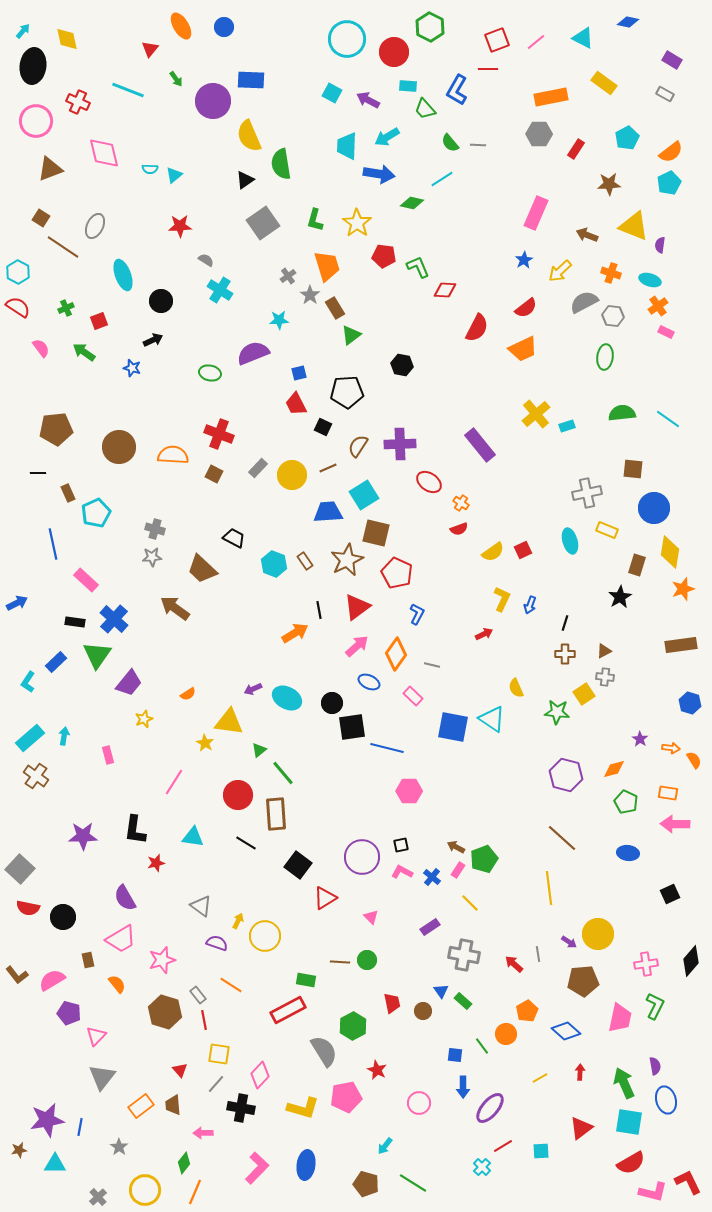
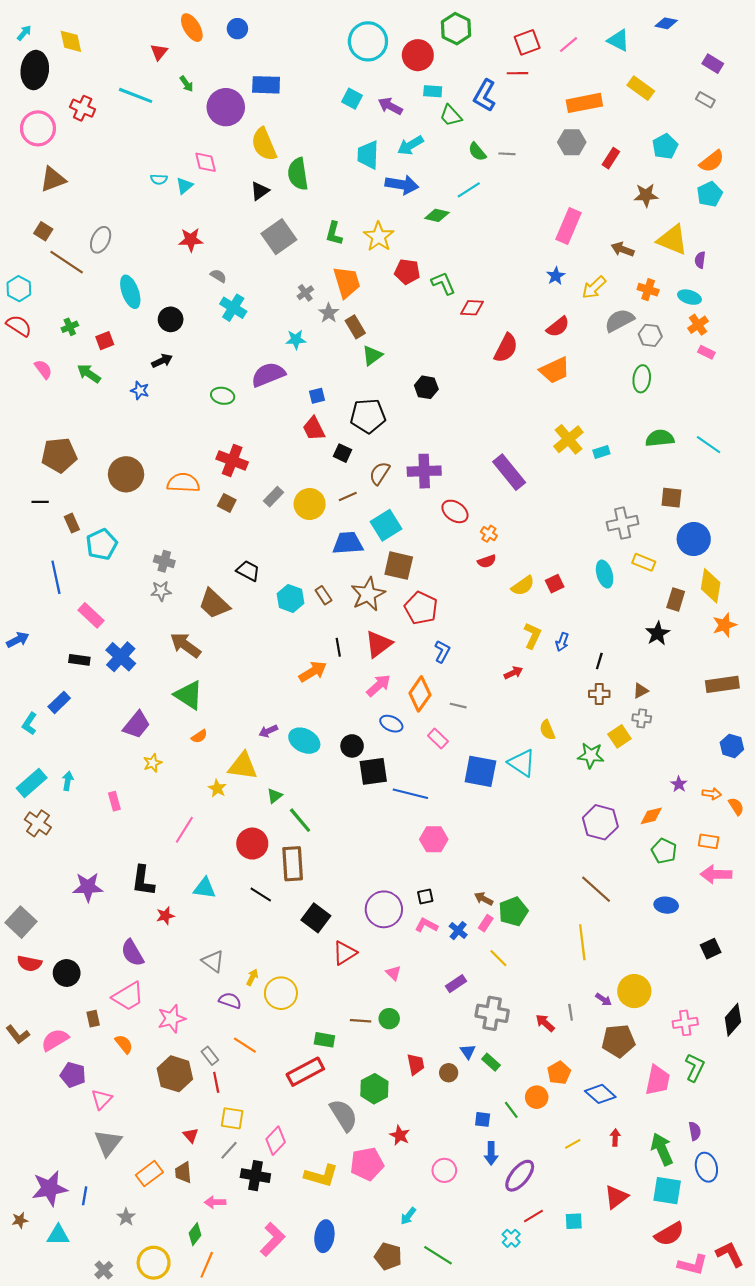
pink diamond: (104, 153) -> (206, 162), moved, size x0.7
green triangle: (97, 655) -> (189, 695), moved, turned -32

